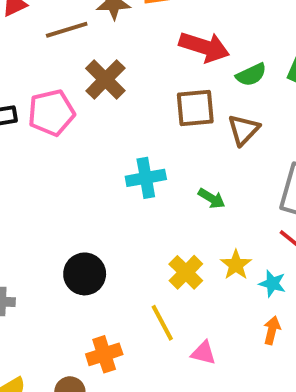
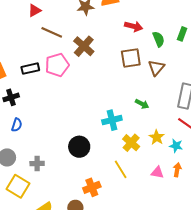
brown line: (67, 30) -> (52, 32), moved, turned 45
red arrow: (204, 47) -> (134, 26), size x0.7
green semicircle: (251, 75) -> (159, 39), turned -84
cyan cross: (146, 178) -> (112, 120), moved
pink triangle: (203, 353) -> (157, 172), moved

